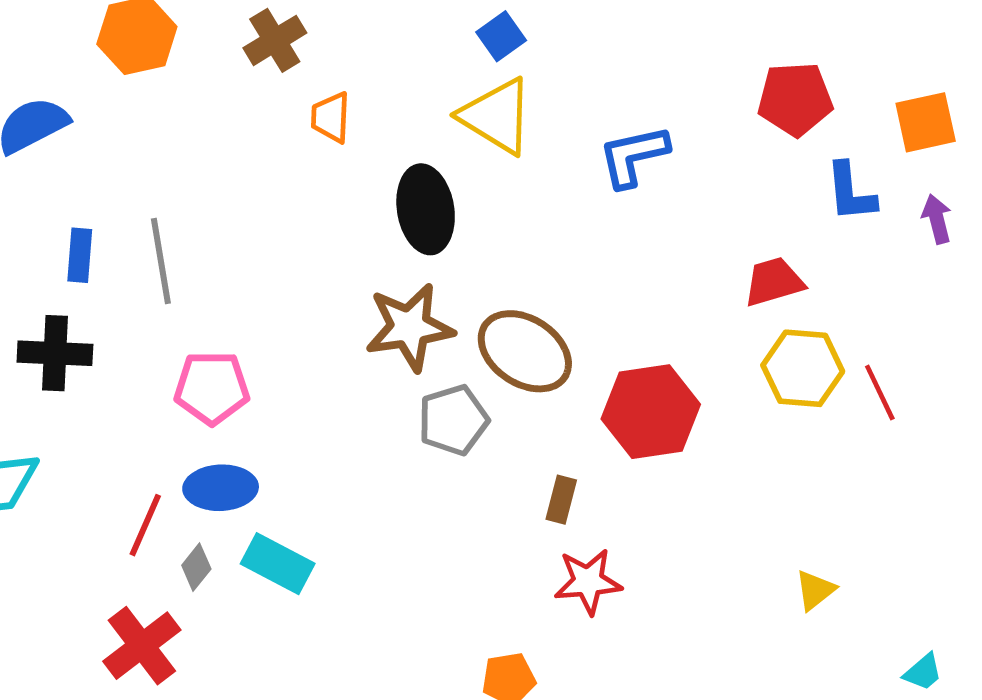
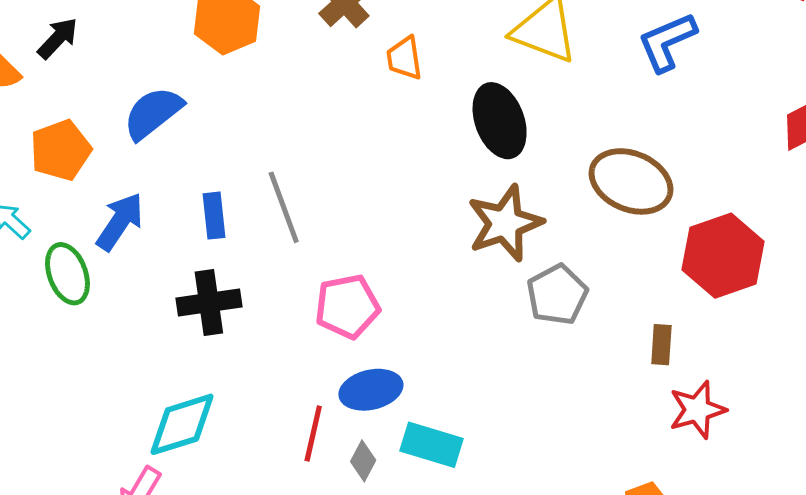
brown ellipse: (525, 351) -> (631, 181), moved

